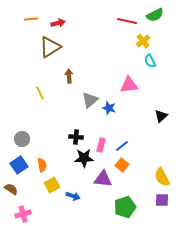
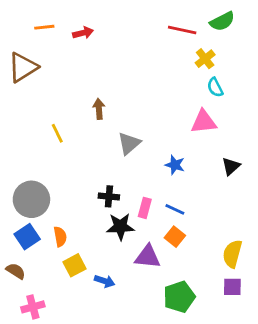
brown triangle: (50, 47) -> (23, 67), moved
pink triangle: (129, 85) -> (204, 122), moved
blue star: (109, 108) -> (175, 165), moved
gray circle: (22, 139) -> (31, 199), size x1.6
blue line: (122, 146) -> (175, 209), turned 64
yellow semicircle: (162, 177) -> (232, 254), turned 42

